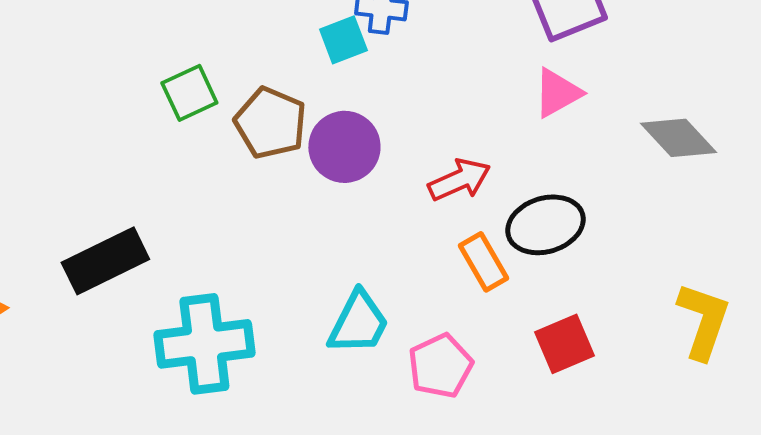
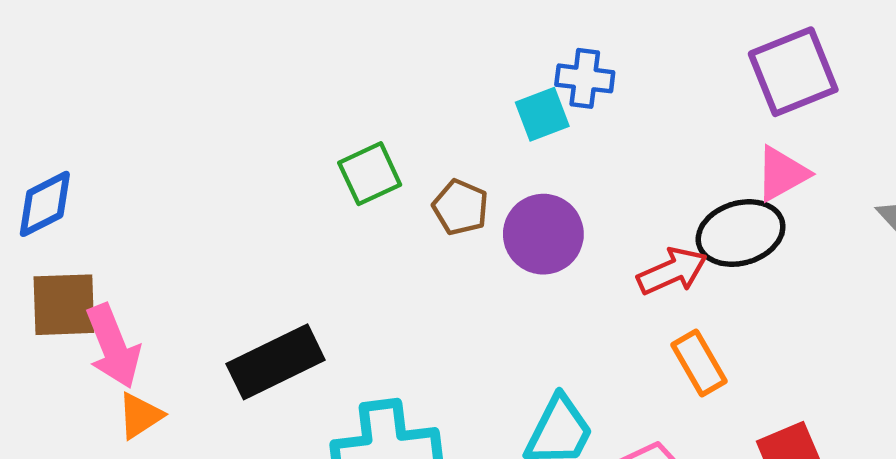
brown pentagon: (270, 123) -> (460, 207), size x0.7
black ellipse: (545, 225) -> (741, 233), moved

